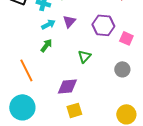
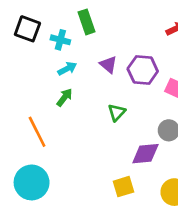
purple triangle: (69, 21) -> (108, 64), moved, turned -32
purple diamond: (67, 86) -> (145, 154), moved
yellow square: (74, 110) -> (123, 187), moved

